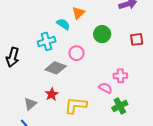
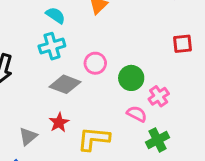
cyan semicircle: (63, 24) -> (55, 15), moved
green circle: (102, 34) -> (131, 78), moved
pink cross: (120, 76) -> (159, 96), turned -32

